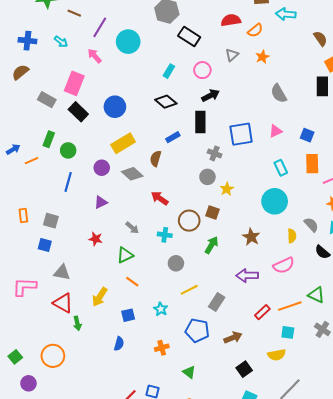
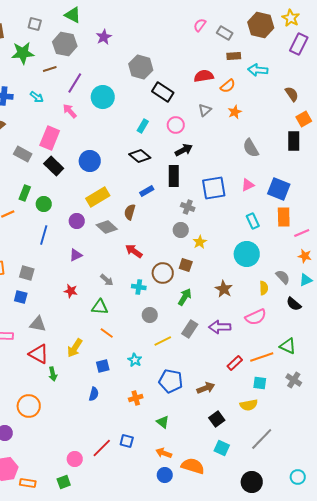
brown line: (74, 13) -> (50, 69), turned -40
blue square: (307, 135) -> (279, 189), size x1.6
green triangle: (125, 255) -> (100, 307), turned 30
gray rectangle: (217, 302) -> (190, 329), moved

